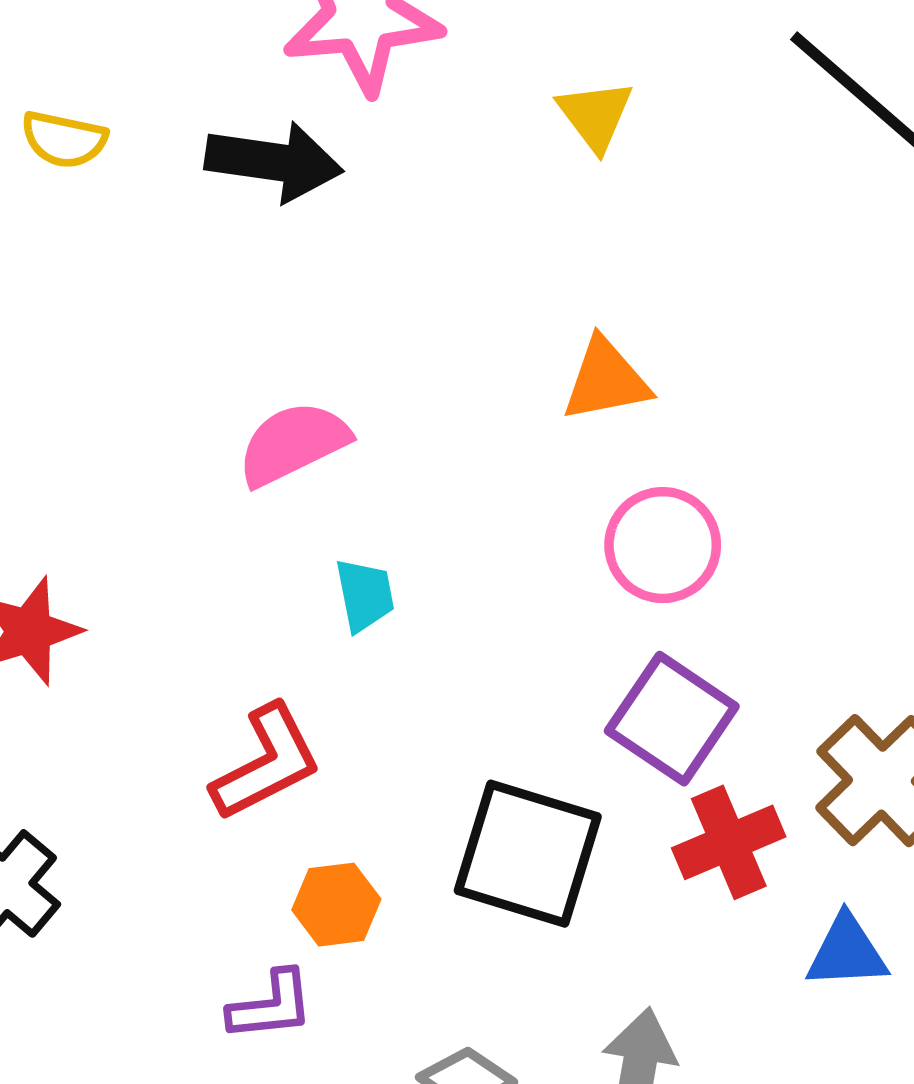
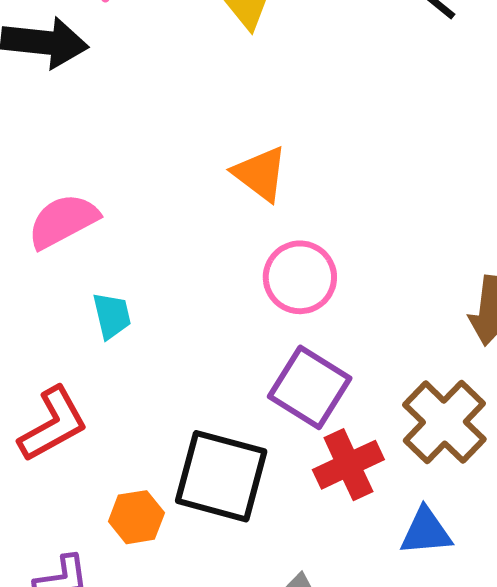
orange triangle: (606, 380) -> (260, 174), turned 50
orange hexagon: (336, 905) -> (136, 517), moved

